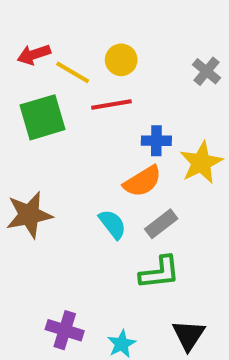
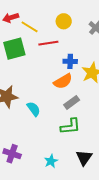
yellow circle: (121, 60) -> (64, 21), moved
cyan semicircle: (112, 224) -> (34, 109), moved
purple cross: (65, 330) -> (12, 154), moved

